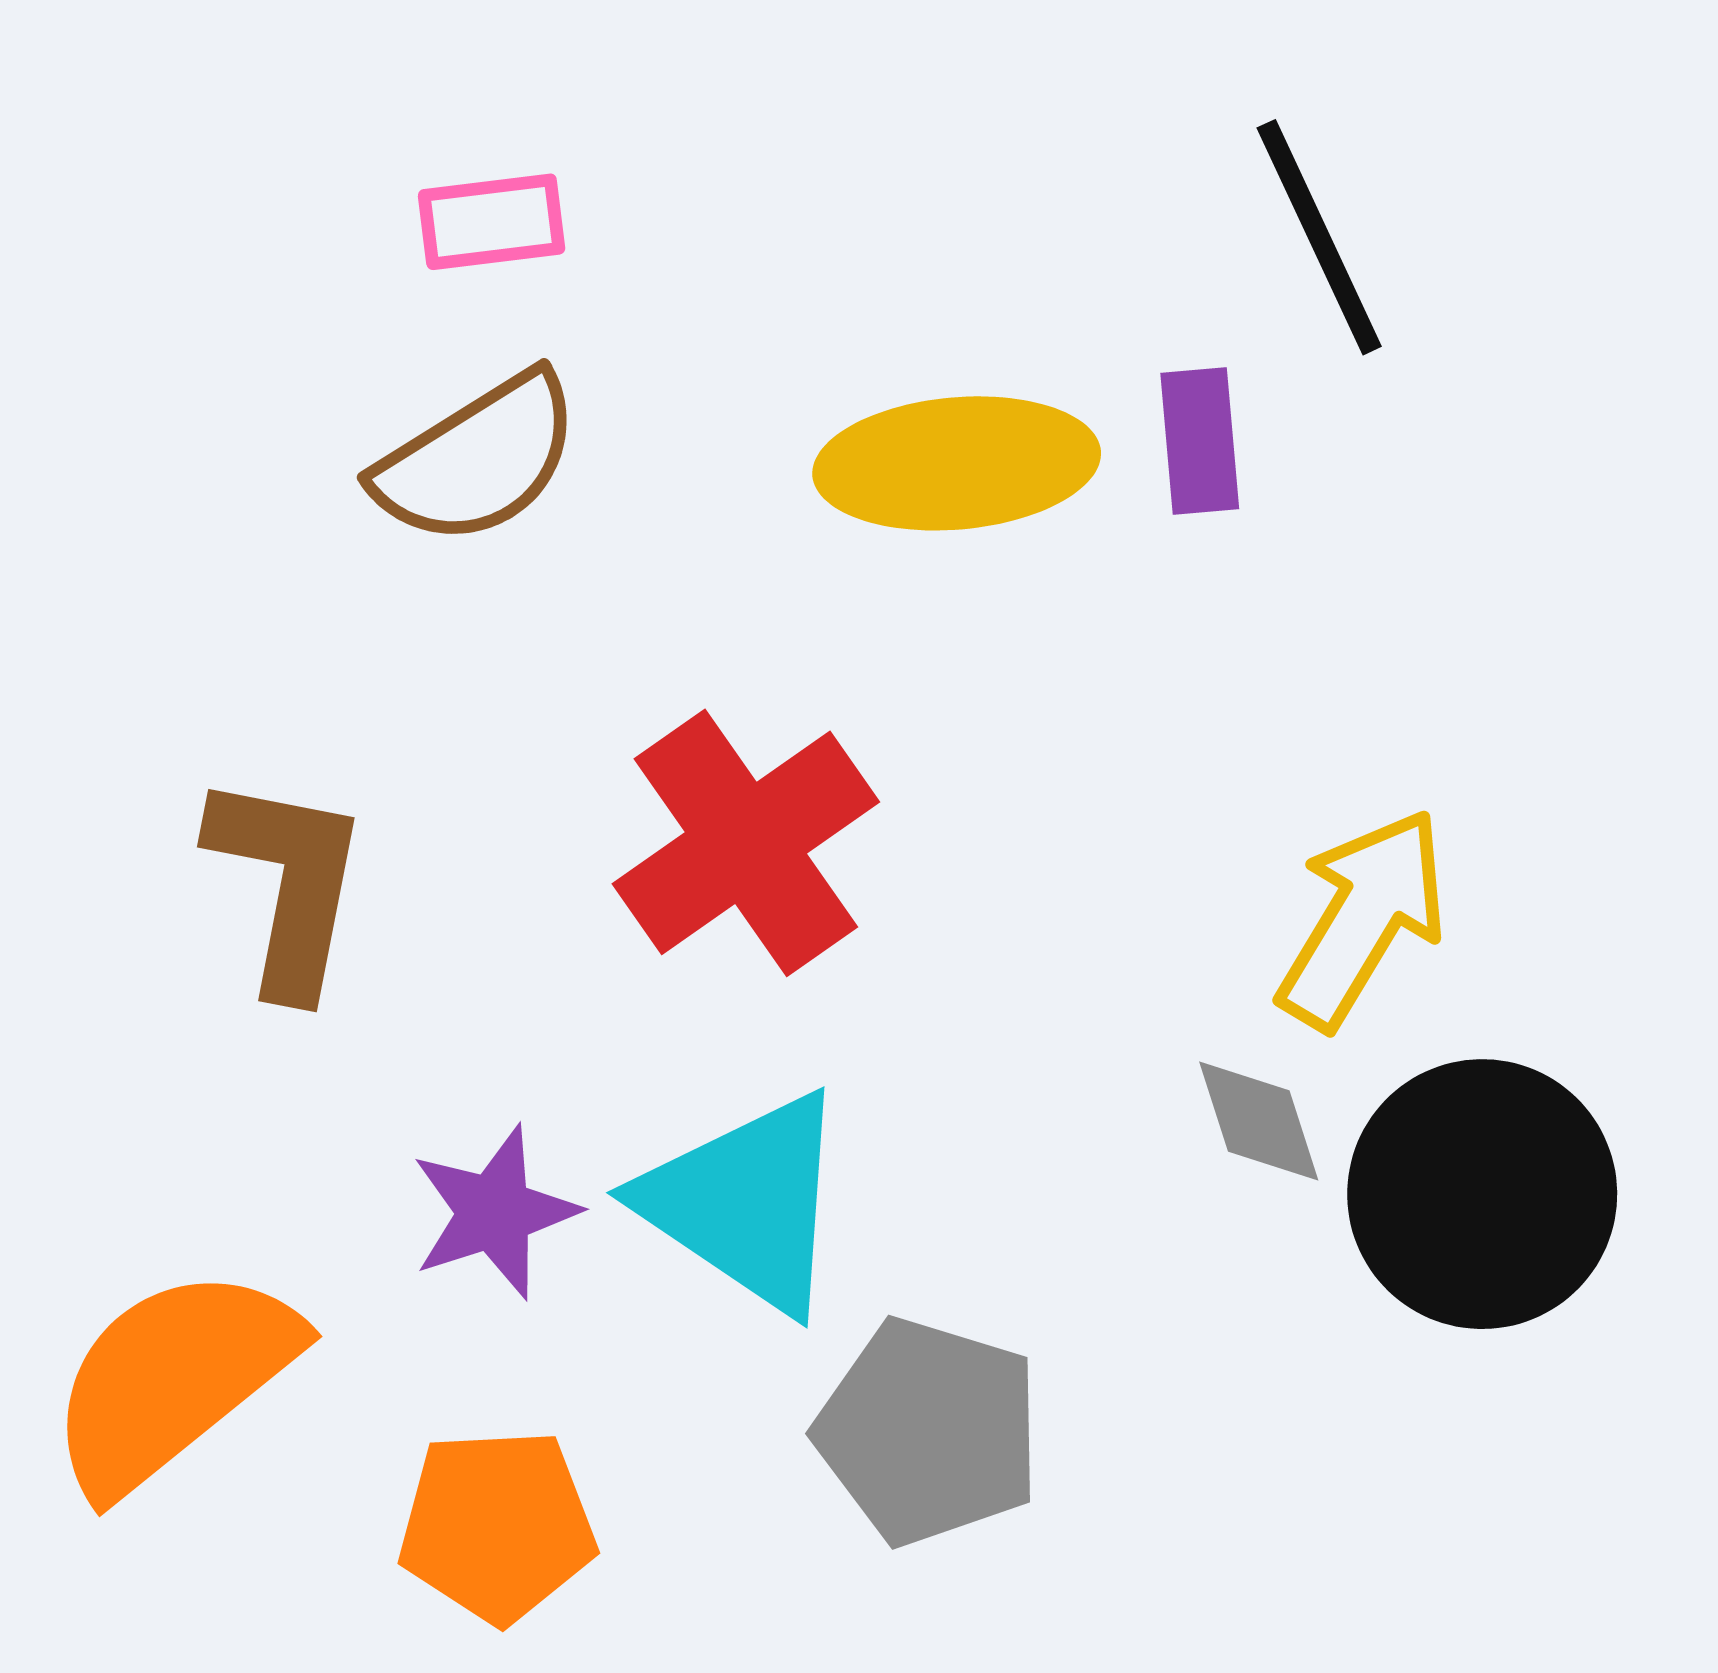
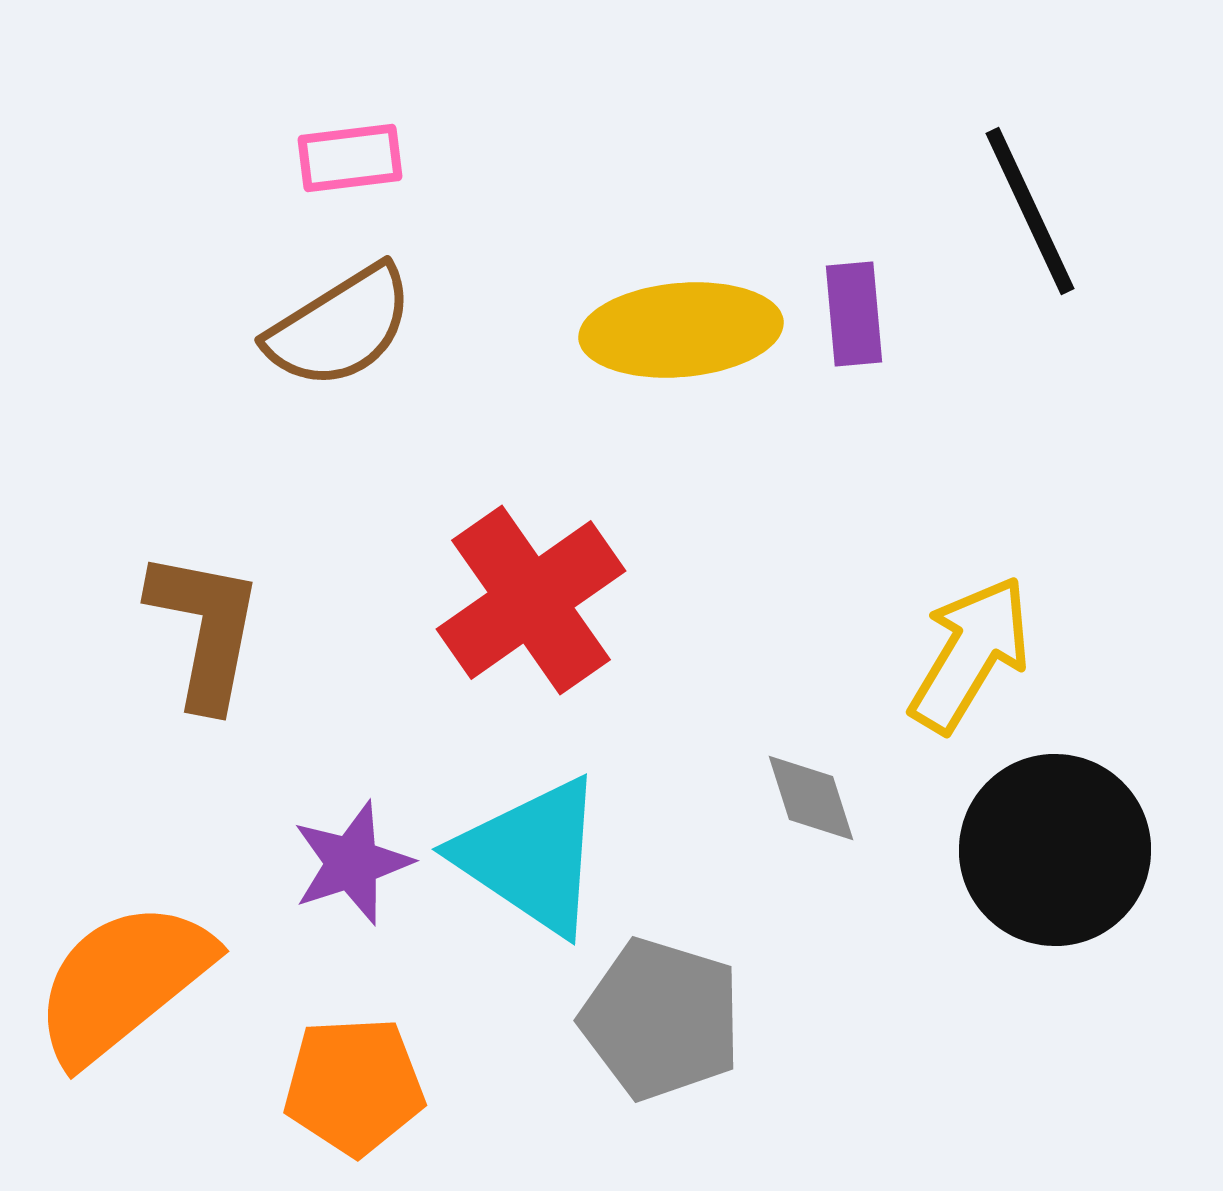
black line: (1319, 237) -> (1030, 211), moved
gray diamond: (1259, 1121) -> (811, 798), moved

